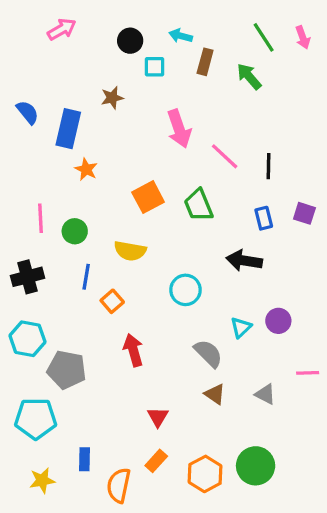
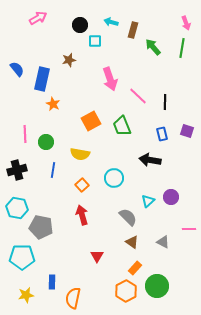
green line: (264, 37) -> (182, 48), moved, turned 42
brown rectangle: (205, 62) -> (133, 30), moved
orange square: (112, 301) -> (82, 185), moved
orange rectangle: (156, 461) -> (135, 268), moved

